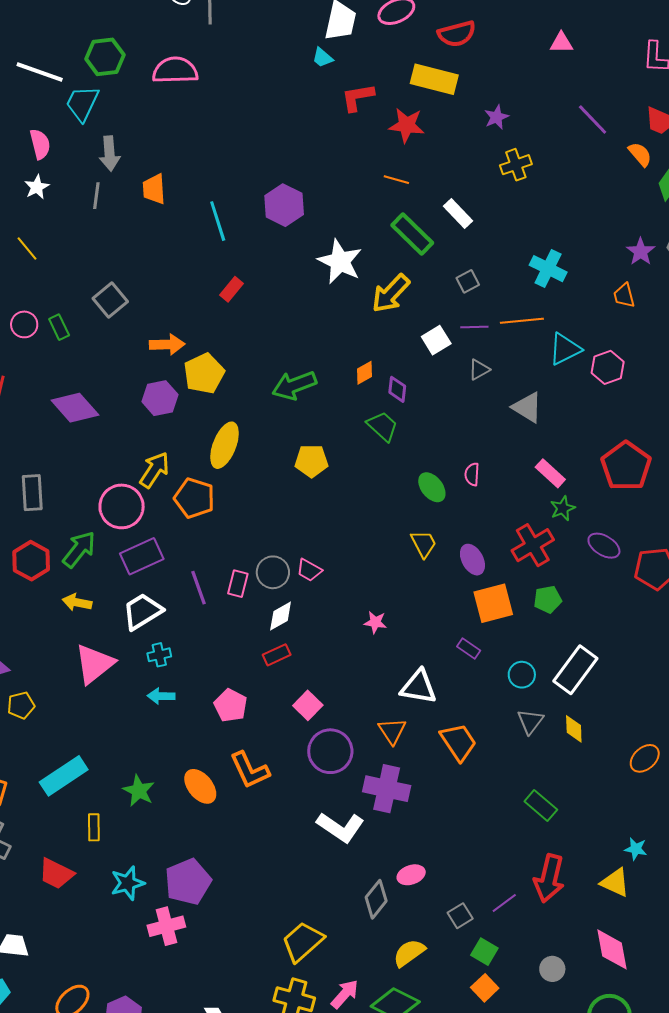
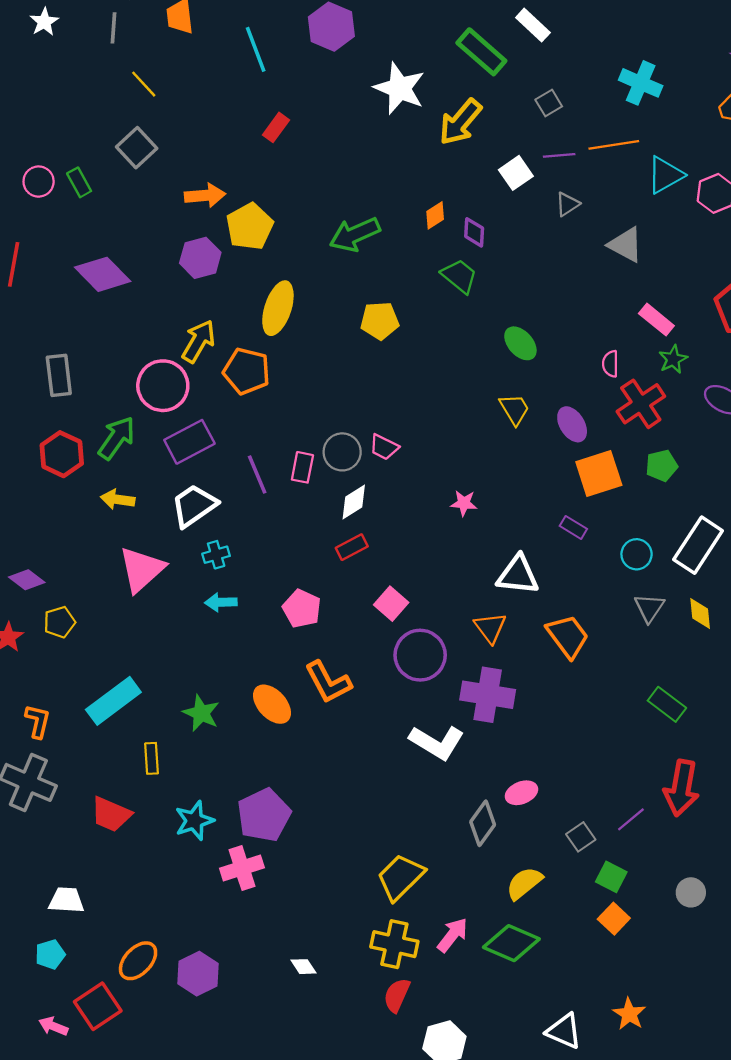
yellow line: (27, 248) -> (144, 84), moved
pink semicircle: (472, 474) -> (610, 364), moved

